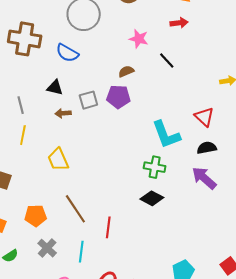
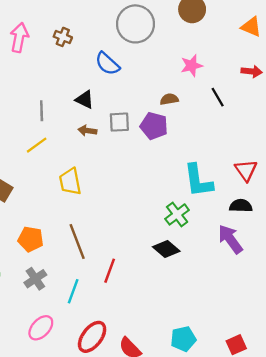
red arrow: (179, 23) -> (252, 71), moved
brown cross: (25, 39) -> (63, 37), size x0.5
pink star: (139, 39) -> (192, 66), turned 30
yellow line: (23, 135) -> (37, 145), turned 30
green cross: (155, 167) -> (177, 214), turned 30

